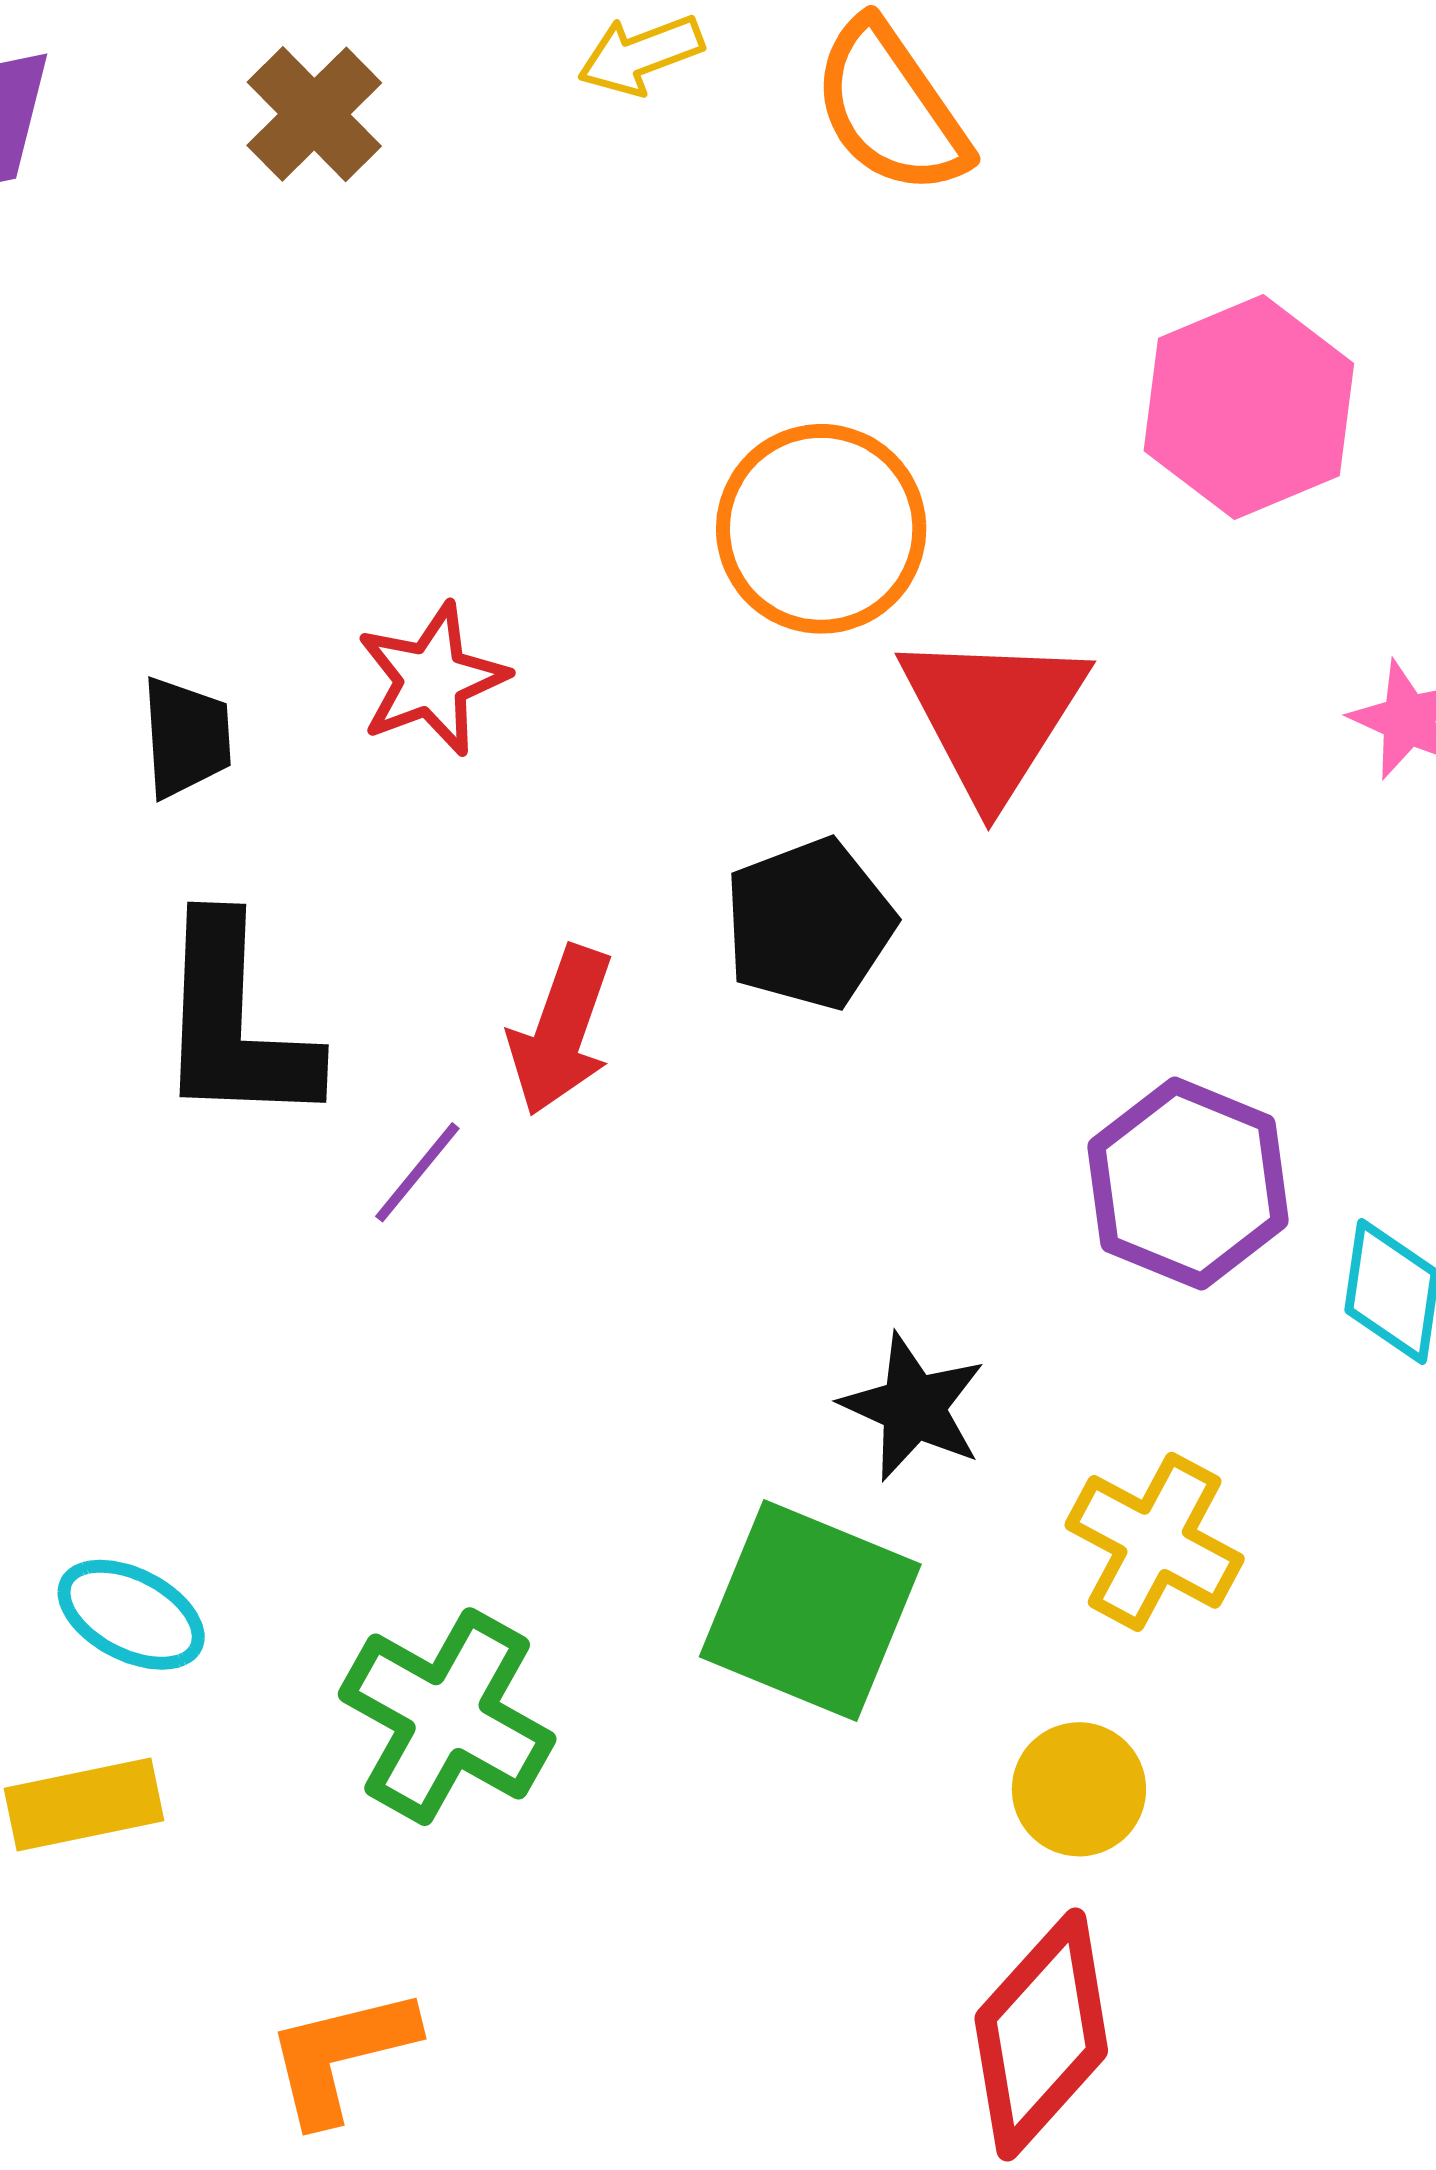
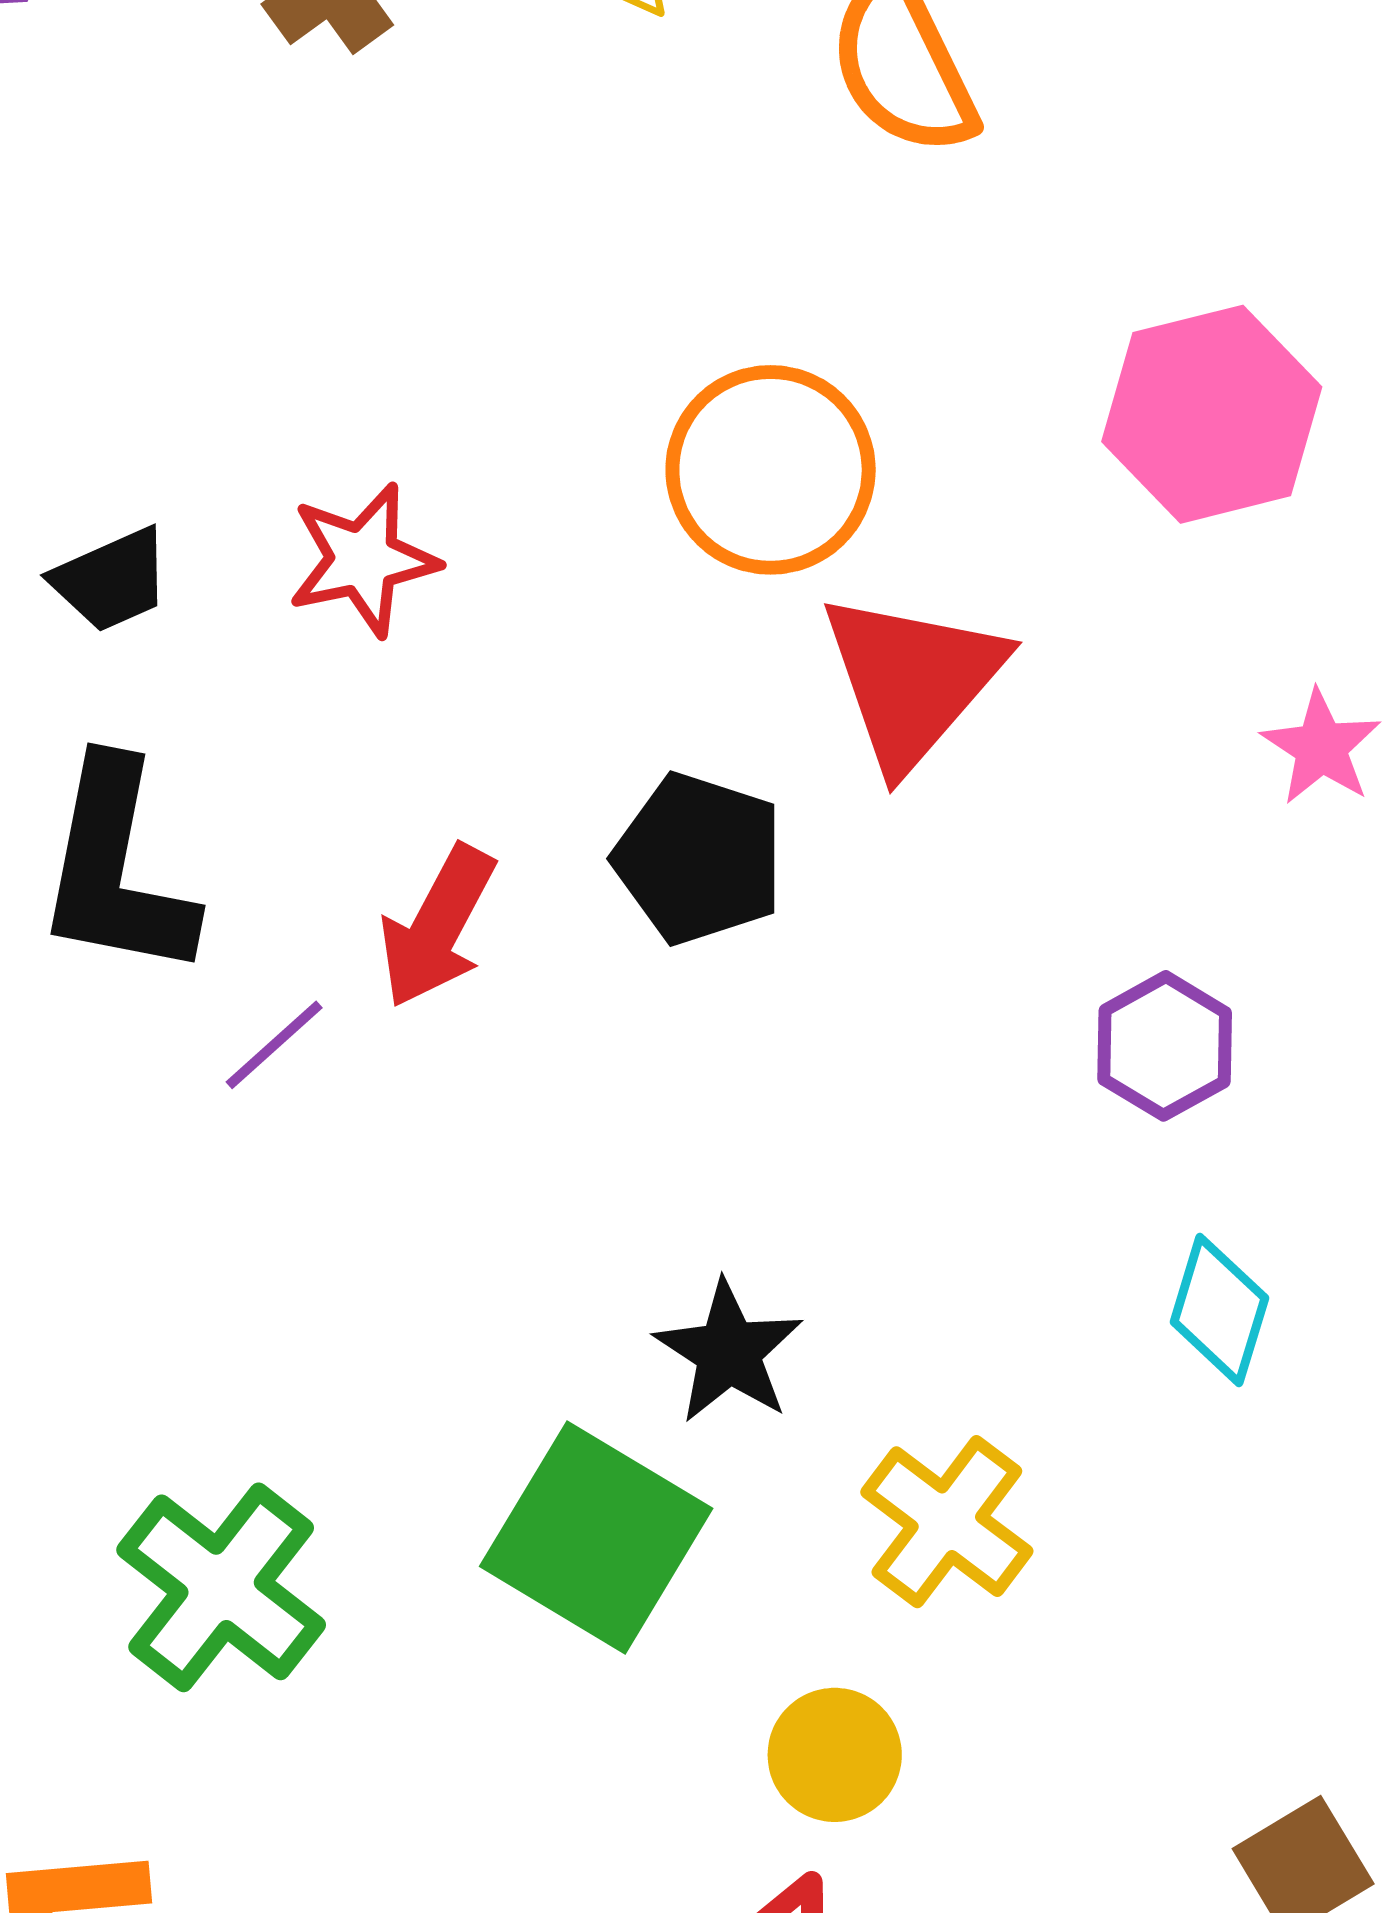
black trapezoid: (186, 737) -> (111, 580), turned 61
black pentagon: (809, 924) -> (699, 859), turned 30
purple hexagon: (1188, 1183) -> (1165, 1046), moved, size x0.7

